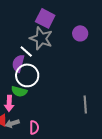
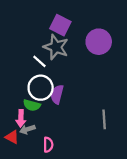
purple circle: (80, 33) -> (99, 42), size x1.5
purple semicircle: (18, 63) -> (57, 94), moved
gray arrow: (12, 123) -> (27, 129), moved

